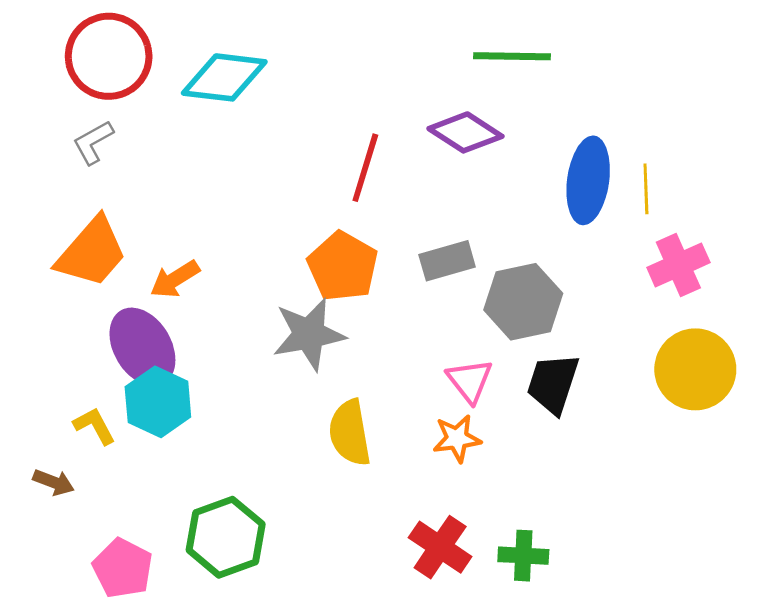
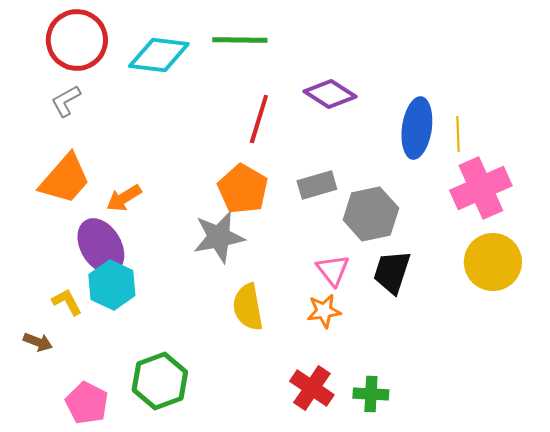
green line: (512, 56) -> (240, 40), moved
pink cross: (678, 265) -> (481, 188), size x1.4

